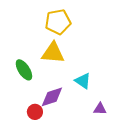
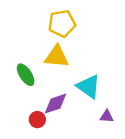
cyan triangle: (83, 81) -> (89, 86), size x1.4

